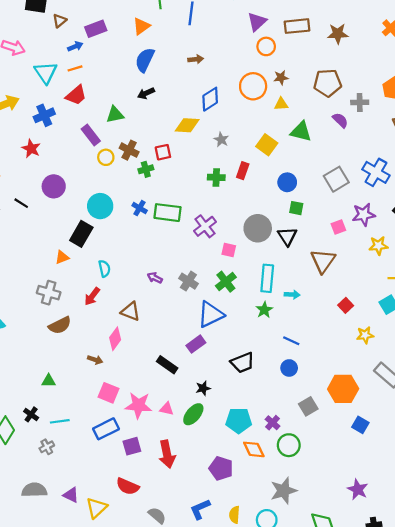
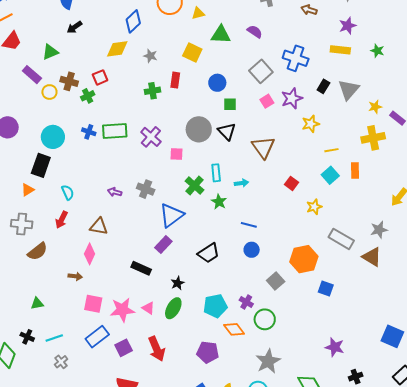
purple semicircle: (340, 120) -> (255, 32), moved
pink square: (338, 227) -> (267, 101), moved
cyan rectangle: (267, 278) -> (216, 173), size x0.7
green cross: (226, 282) -> (194, 186), moved
pink triangle: (167, 409) -> (148, 308), turned 32
gray cross: (47, 447) -> (61, 362), moved

